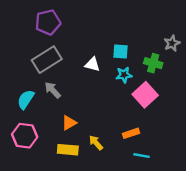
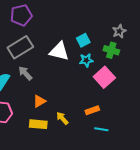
gray star: (172, 43) -> (119, 31), moved
cyan square: (120, 51) -> (83, 40), turned -32
white triangle: (92, 64) -> (59, 51), size x1.5

